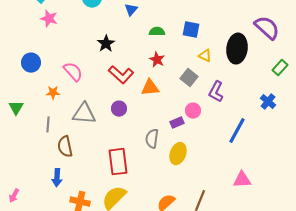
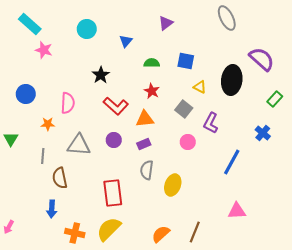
pink semicircle: (73, 72) -> (68, 103), turned 45
purple rectangle: (177, 123) -> (144, 144), moved

